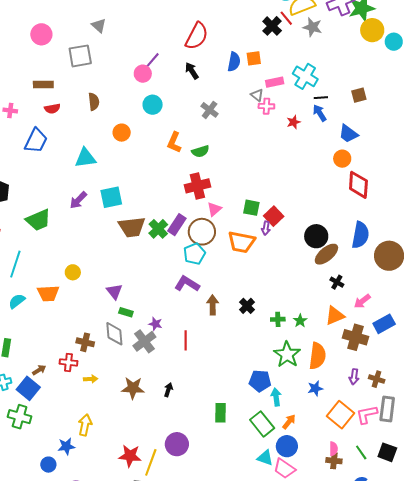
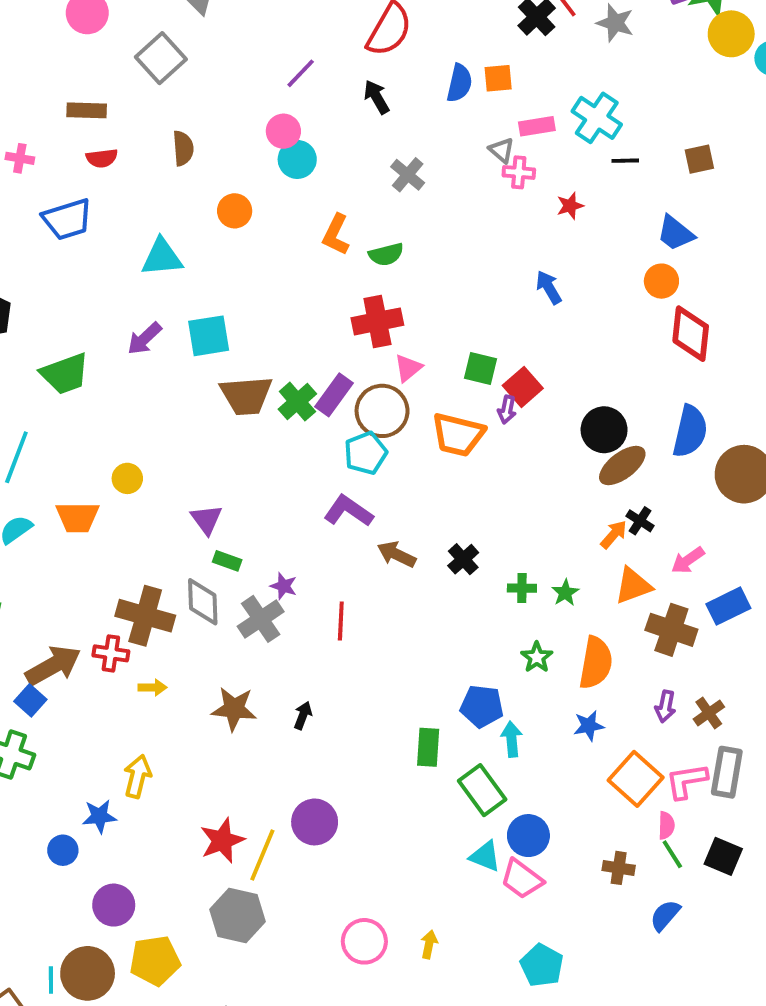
gray square: (80, 56) -> (161, 58), turned -35
pink circle: (143, 74) -> (283, 131), moved
blue arrow: (320, 113) -> (549, 287), moved
blue trapezoid: (36, 141) -> (67, 219), turned 44
brown arrow: (213, 305) -> (396, 554), turned -66
brown cross: (85, 342) -> (145, 616), size x1.6
green star: (287, 355) -> (537, 657), size x0.6
brown arrow: (39, 370) -> (53, 665), size x2.0
brown cross: (377, 379) -> (709, 713), turned 35
blue square: (28, 388) -> (30, 700), size x0.7
green rectangle: (220, 413) -> (428, 747), moved
orange arrow: (289, 422) -> (614, 534), moved
pink semicircle: (334, 449) -> (666, 825), moved
red star: (130, 456) -> (222, 840), turned -30

